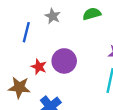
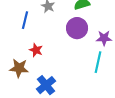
purple circle: (64, 61) -> (77, 28), moved

